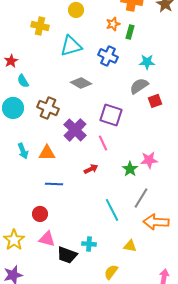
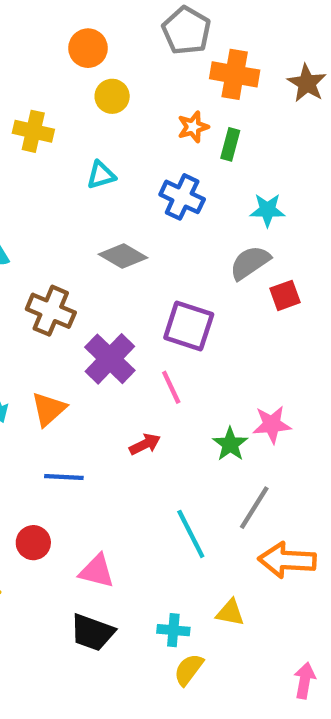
cyan triangle: (71, 46) -> (101, 175), size x0.6
orange triangle: (47, 153) -> (49, 409), turned -42
pink triangle: (47, 239) -> (97, 571), moved
cyan cross: (89, 244) -> (173, 630), moved

